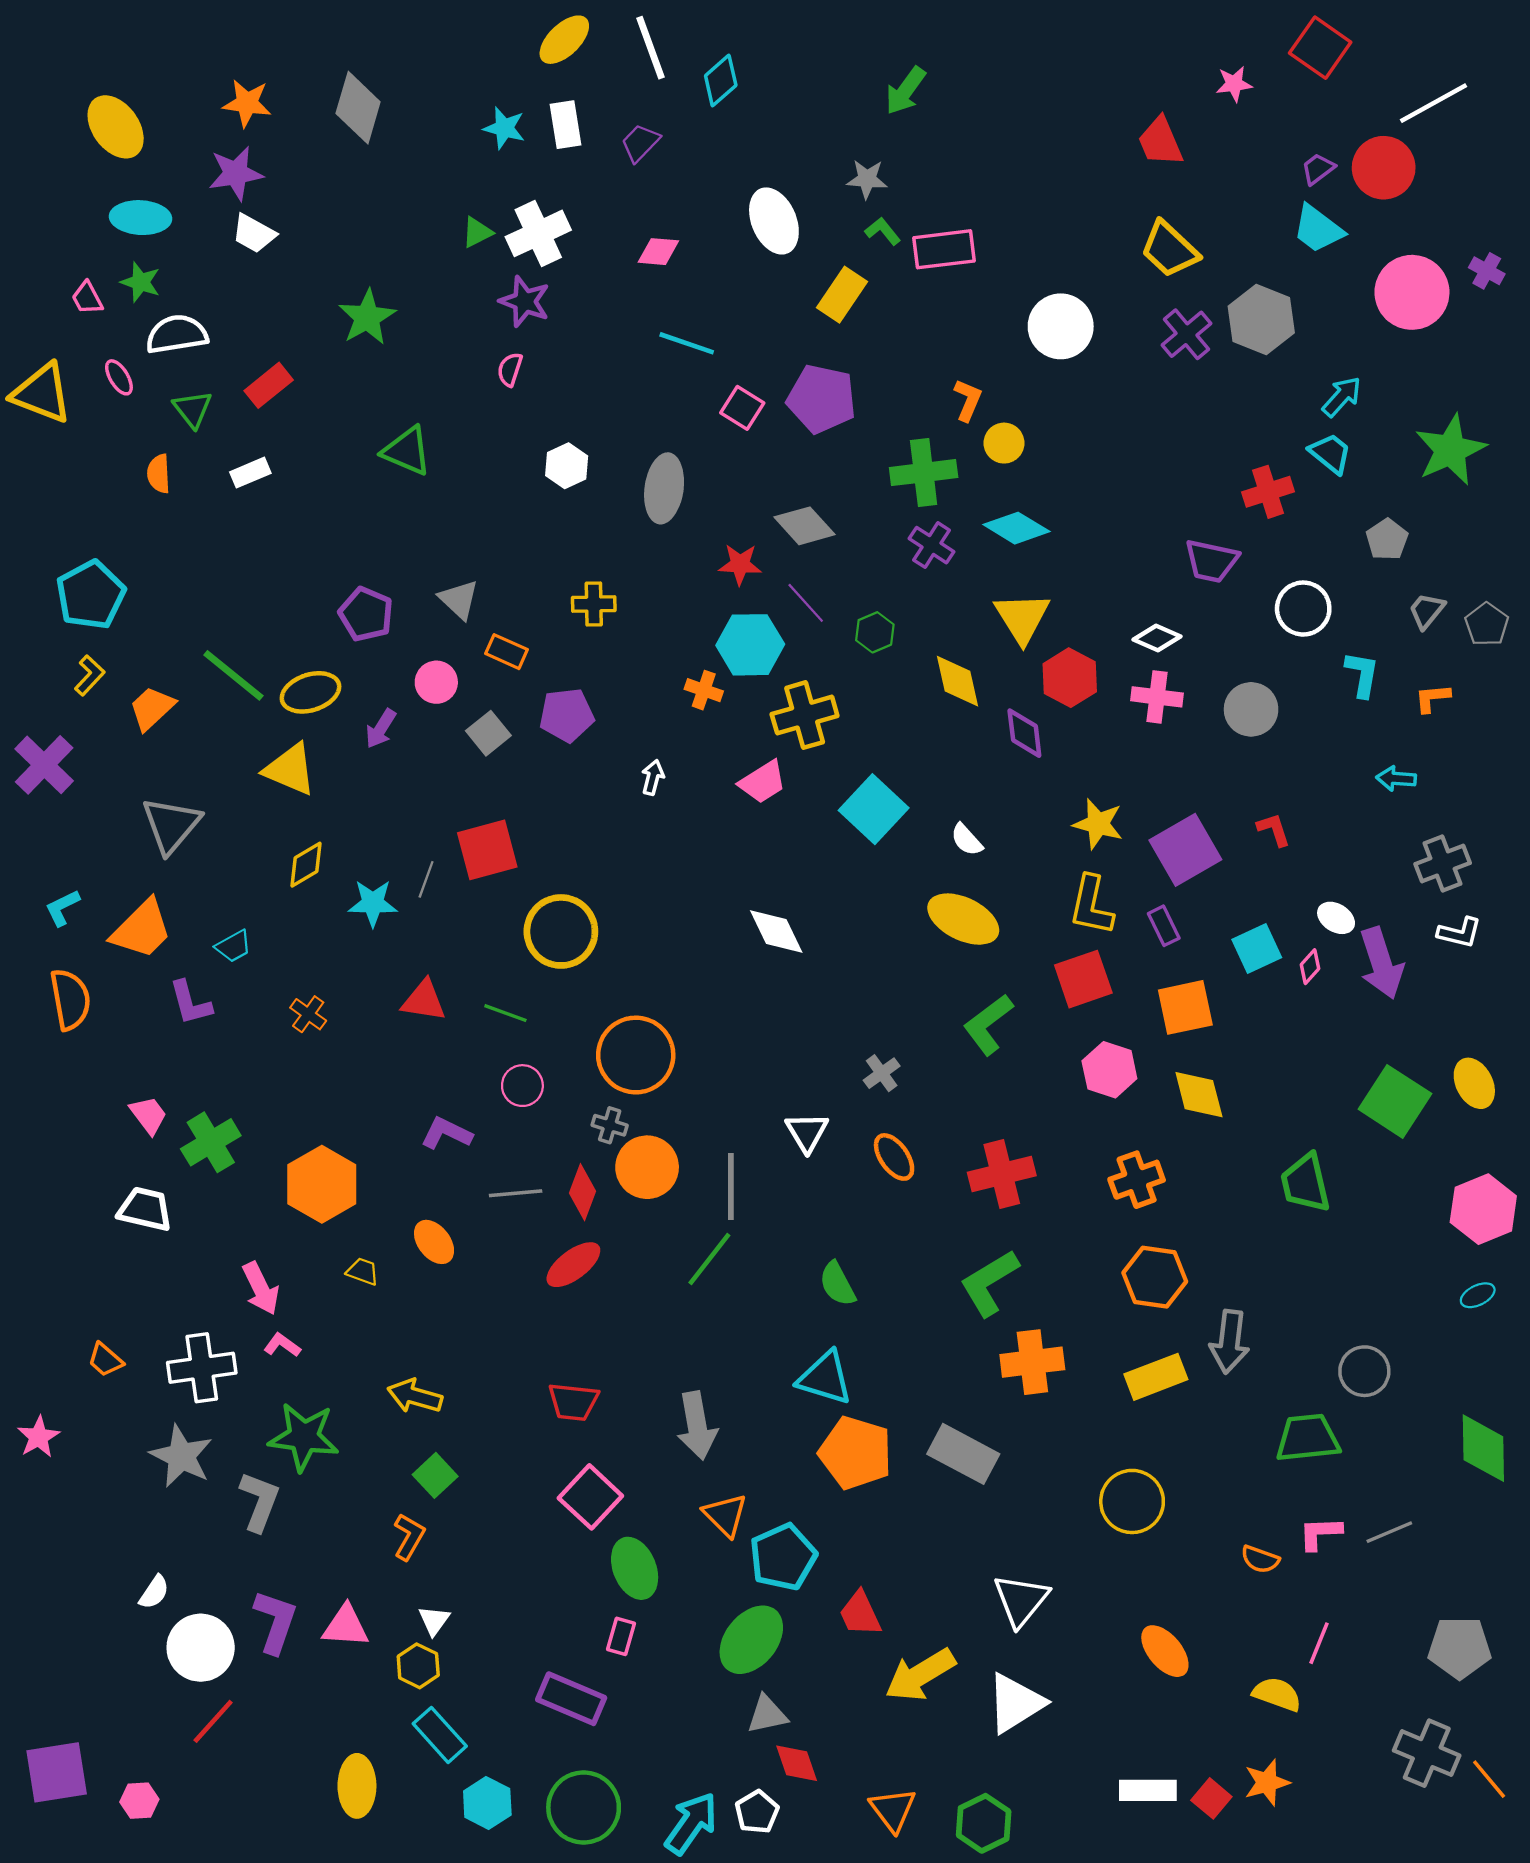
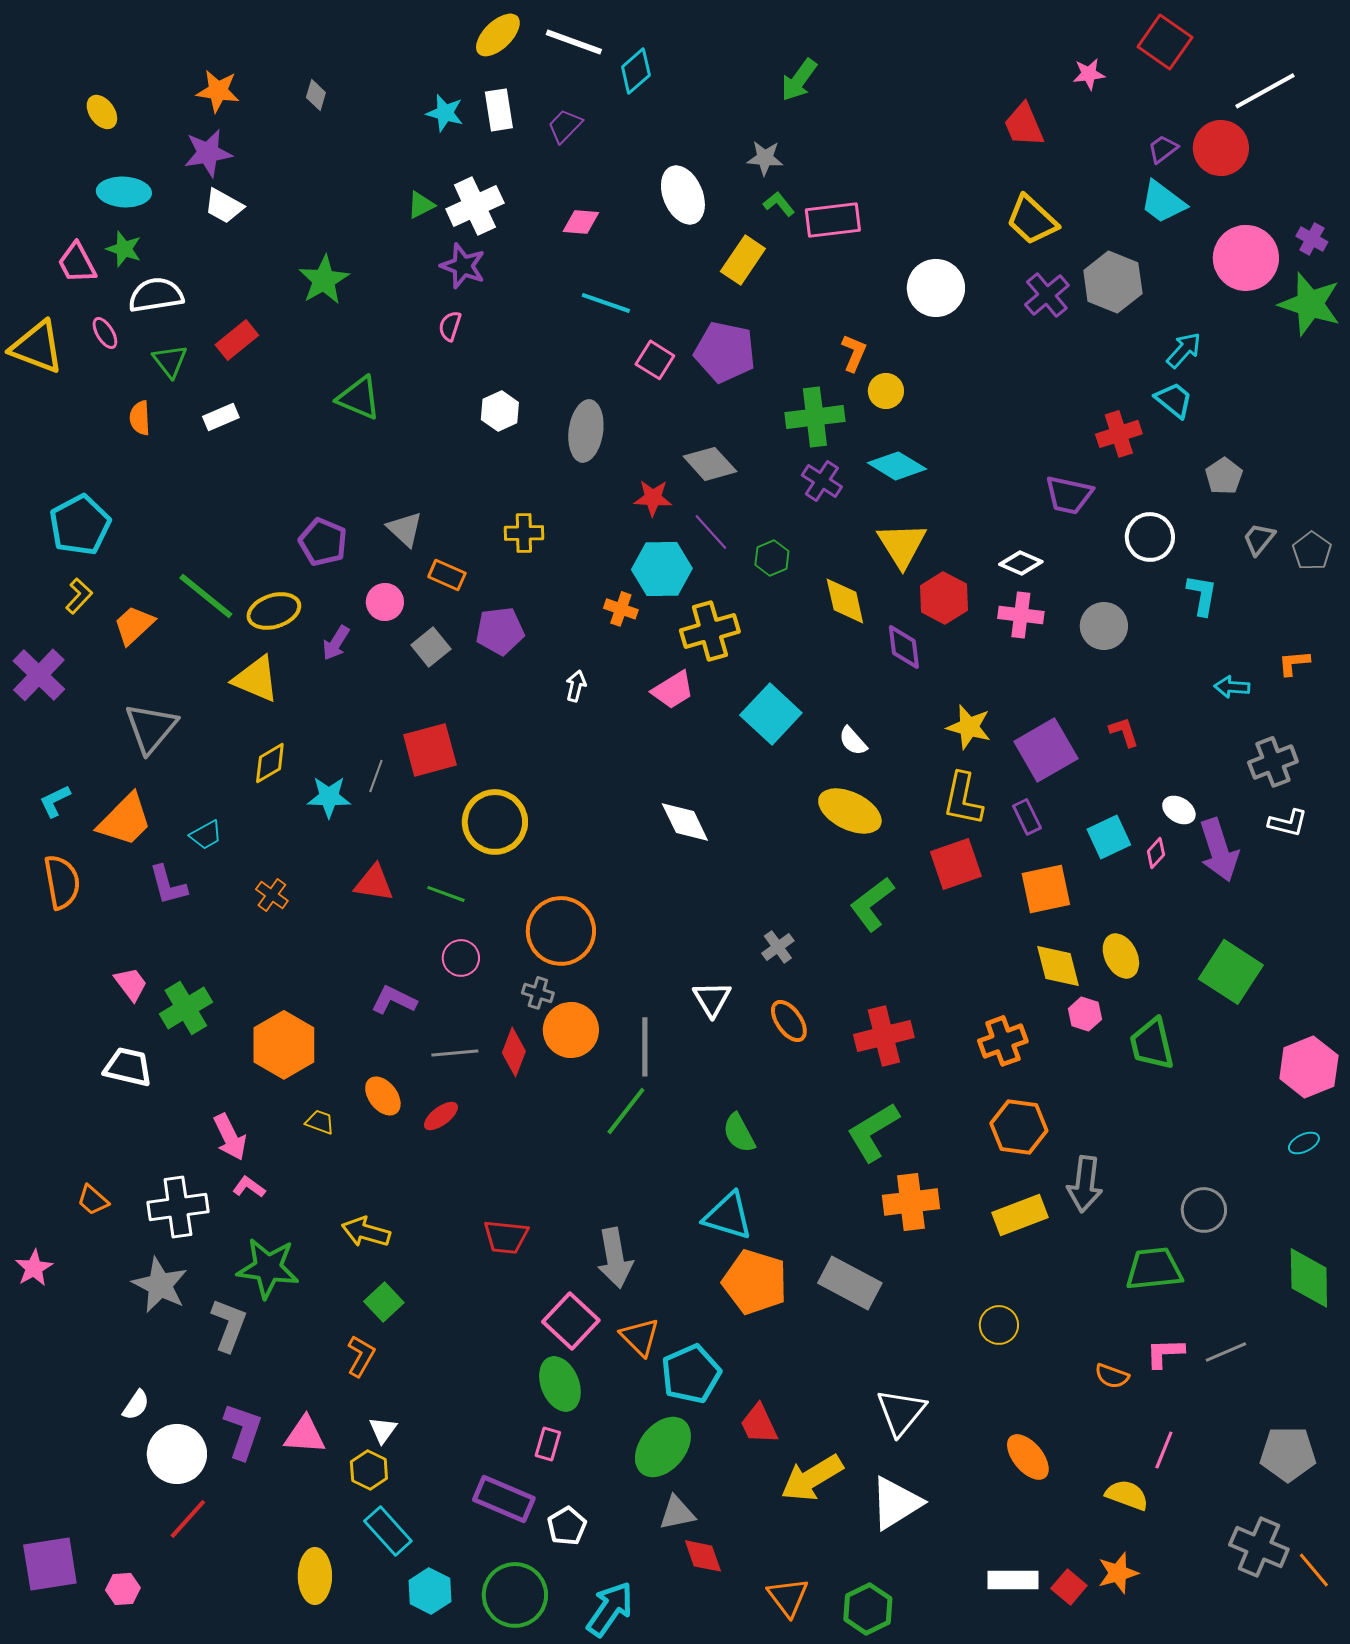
white line: (650, 48) -> (574, 42), turned -50
gray diamond: (358, 108) -> (316, 95), size x0.5
yellow ellipse: (116, 127) -> (102, 112), size x0.6
pink trapezoid: (87, 298) -> (77, 263), size x1.4
green star: (1450, 450) -> (1310, 304), moved, turned -30
orange L-shape: (1432, 698) -> (1294, 663), moved
pink hexagon: (1109, 1070) -> (1085, 1014), moved, size x0.7
yellow ellipse: (1474, 1083) -> (1121, 956), moved
red ellipse: (573, 1265) -> (441, 1116), moved, size x0.7
pink square: (590, 1497) -> (571, 1321), moved
yellow circle: (1132, 1501) -> (999, 1325), size x0.7
white pentagon: (757, 1812) -> (567, 1526), moved

